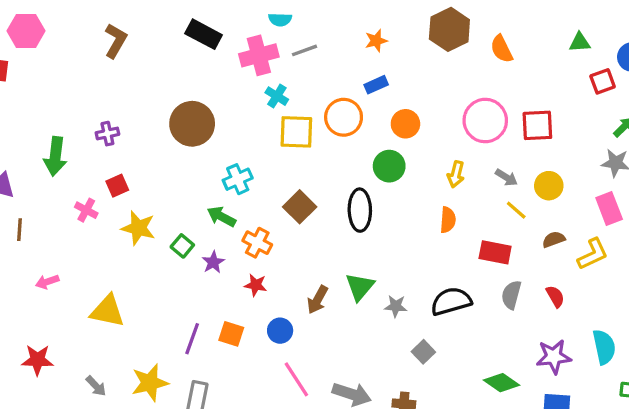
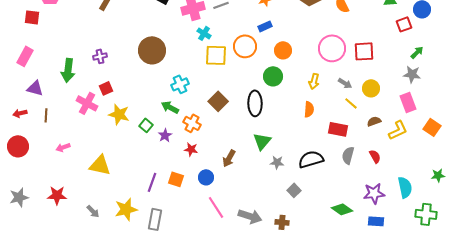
pink cross: (86, 210) -> (87, 103), size x1.5
green triangle: (360, 287) -> (262, 141), moved

